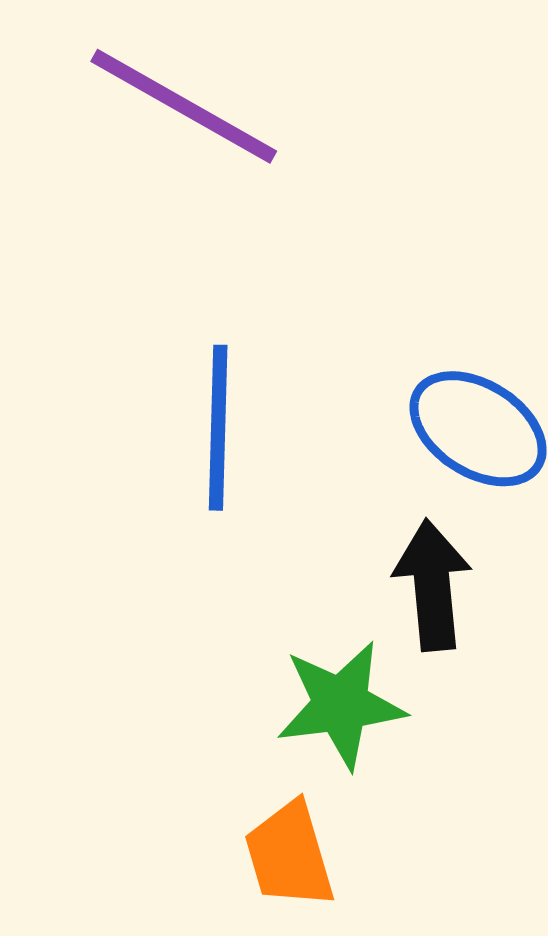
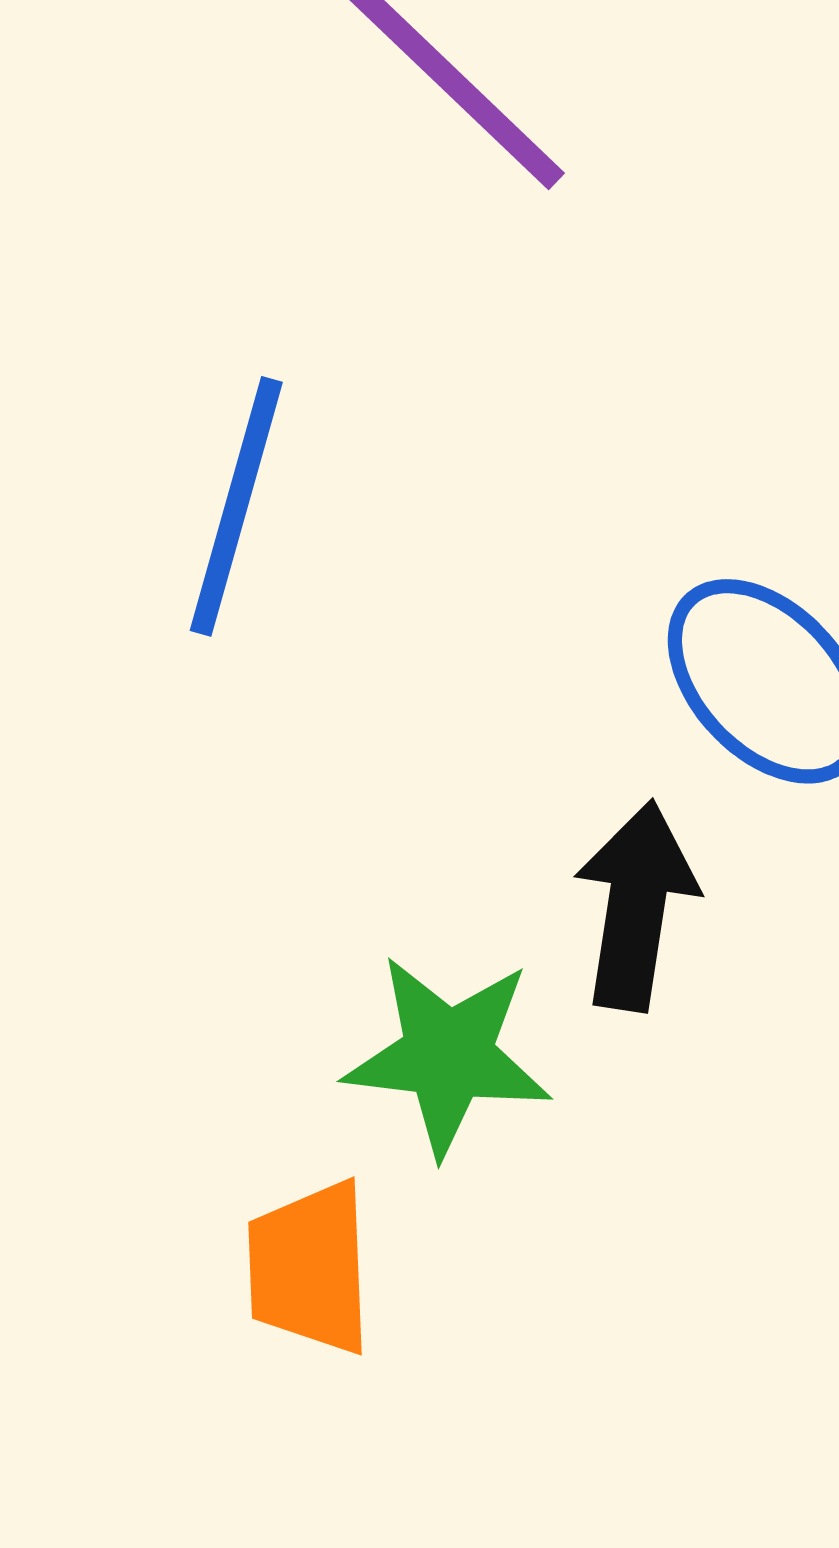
blue line: (218, 428) -> (236, 506), moved

